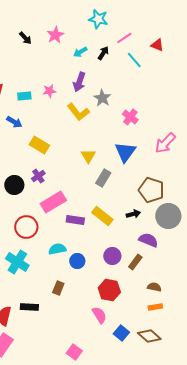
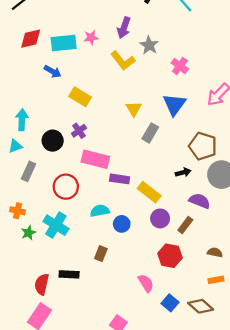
cyan rectangle: (24, 96) -> (64, 43), size x1.6
pink rectangle: (53, 202) -> (95, 159), turned 45
yellow rectangle: (102, 216) -> (149, 192), moved
brown semicircle: (154, 287) -> (215, 252), moved
red hexagon: (109, 290) -> (170, 256), moved
orange rectangle: (155, 307) -> (216, 280), moved

